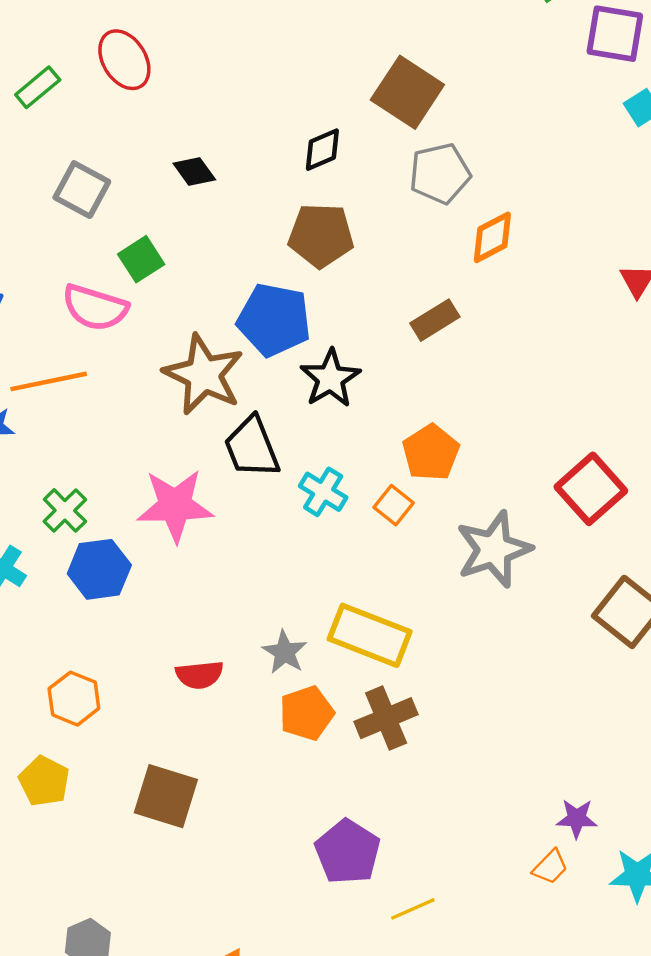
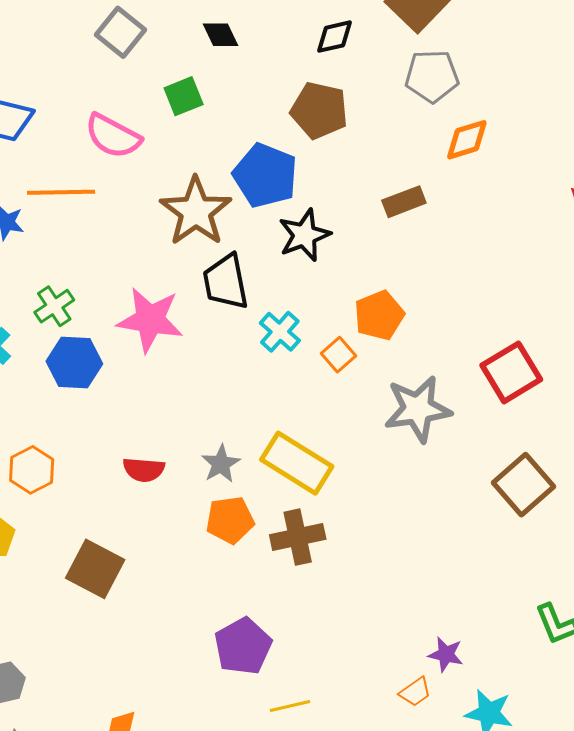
green square: (141, 259) -> (184, 96), moved

